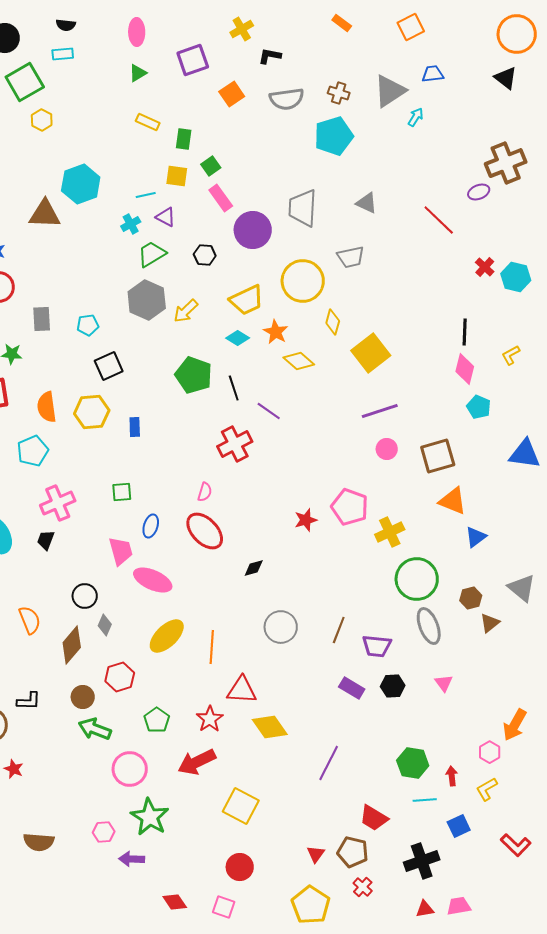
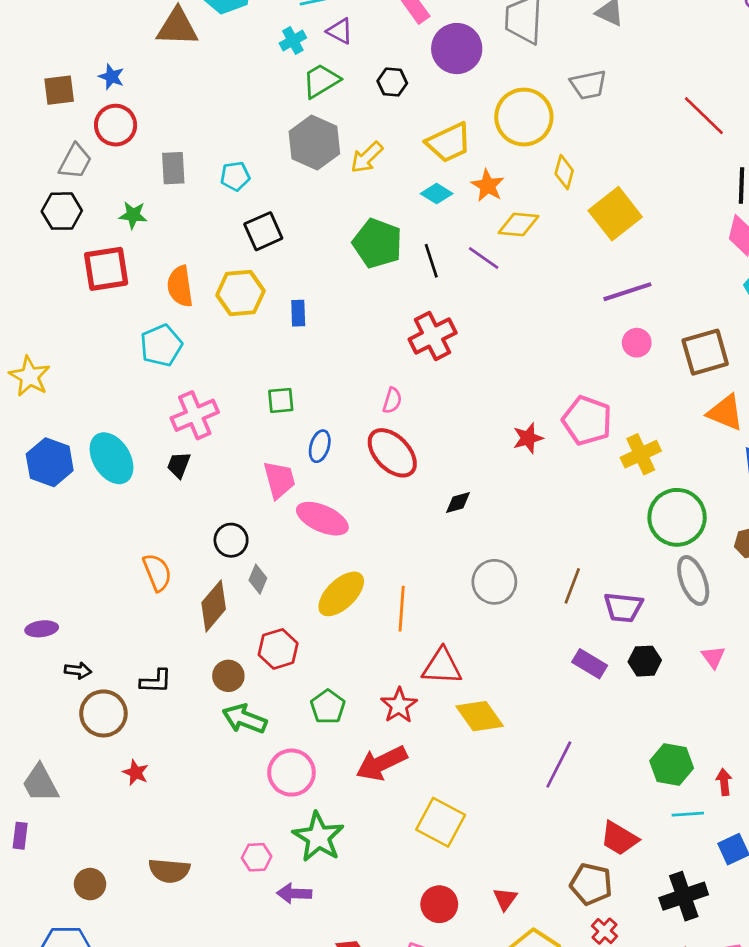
red line: (439, 220) -> (704, 116), moved
yellow diamond: (299, 361) -> (519, 224), turned -36
purple line: (269, 411) -> (484, 258), moved
red triangle: (316, 854) -> (505, 899), moved

